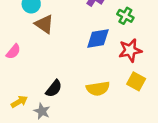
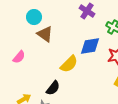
yellow semicircle: (98, 89) -> (69, 64), moved, turned -36

